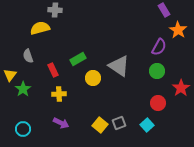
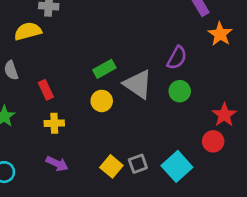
purple semicircle: (159, 47) -> (177, 58), moved
green rectangle: (78, 59) -> (104, 69), moved
green circle: (157, 71) -> (180, 91), moved
red circle: (158, 103) -> (213, 141), moved
cyan square: (147, 125) -> (177, 166), size x1.5

